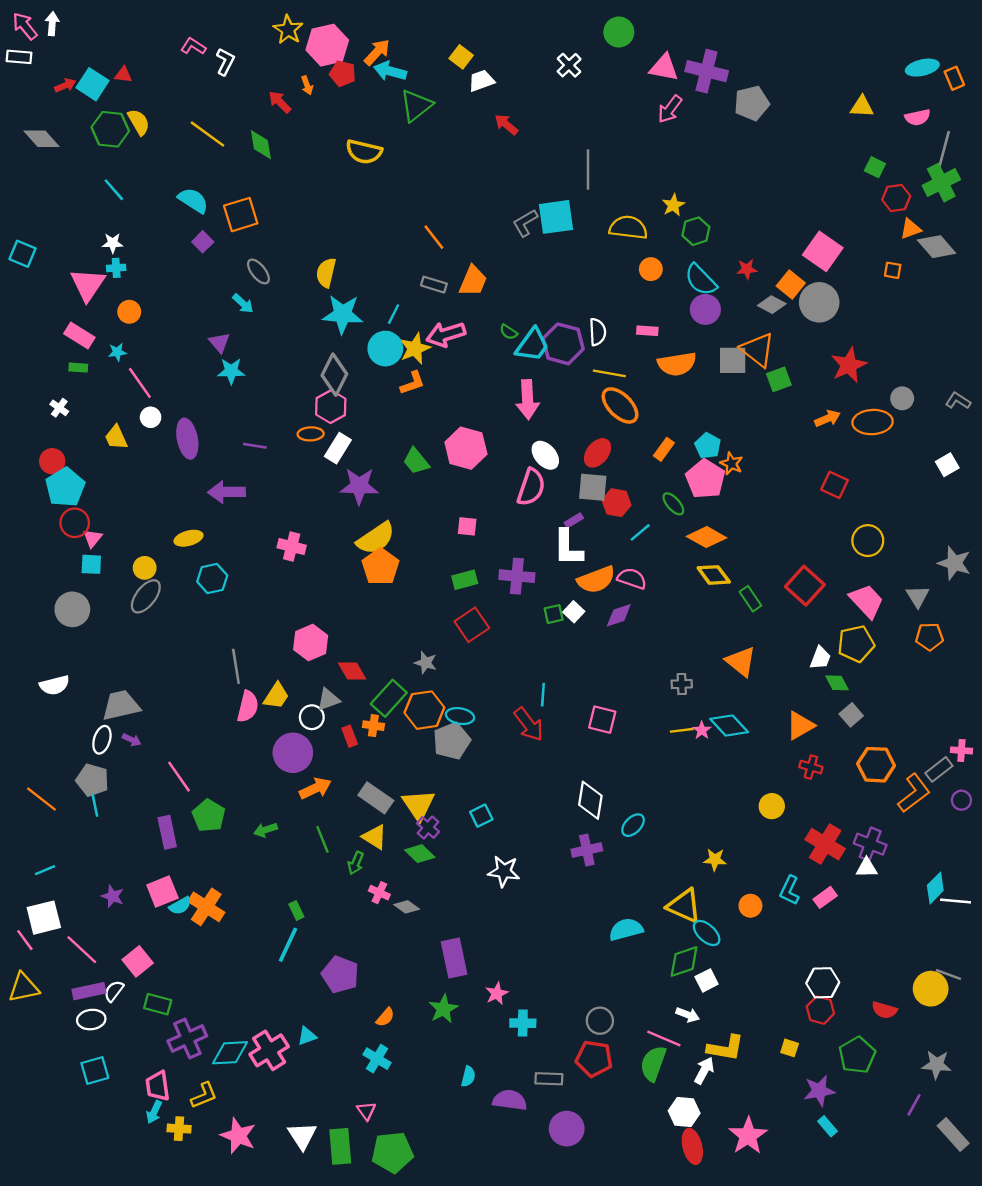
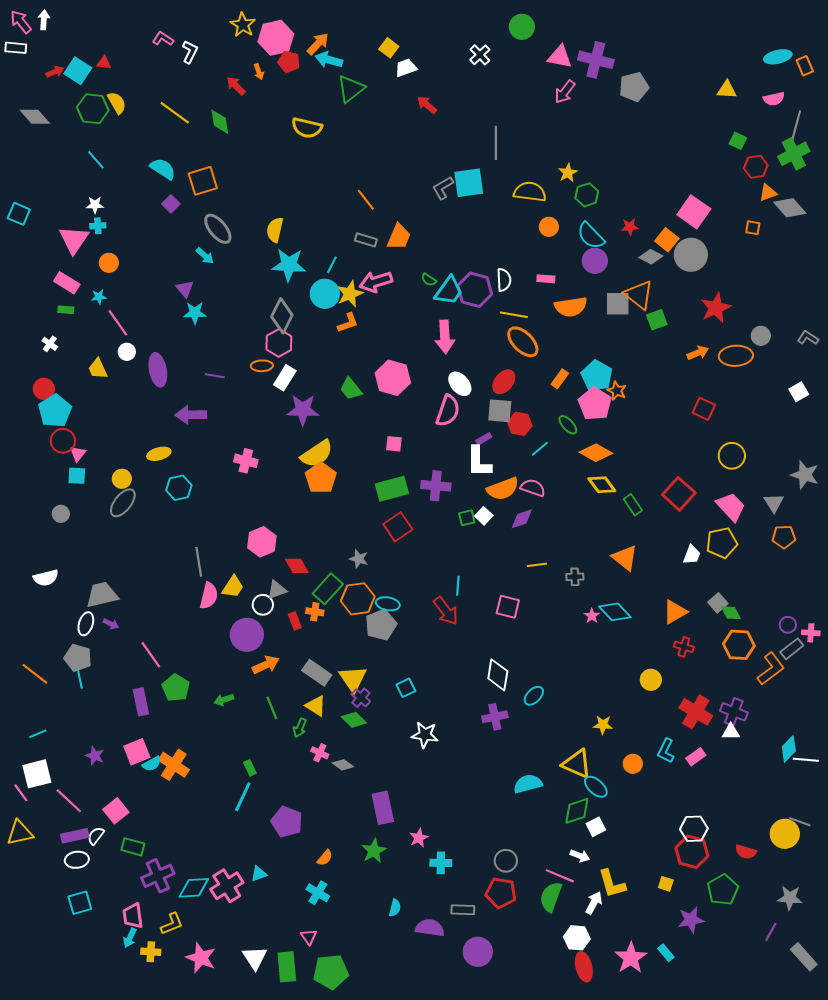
gray ellipse: (258, 271) -> (218, 229), size x1.4
cyan pentagon: (708, 446) -> (597, 376), size x1.4
green rectangle: (465, 580) -> (392, 489), size x1.5
gray circle: (72, 609) -> (61, 514), size x0.6
green diamond: (837, 683) -> (731, 613), moved
yellow line: (682, 730) -> (537, 565), moved
purple circle: (961, 800) -> (788, 625), moved
red hexagon: (820, 1010) -> (692, 852), size x1.4
yellow L-shape: (726, 1048) -> (612, 884), turned 64
cyan rectangle: (827, 1126) -> (666, 953), moved

